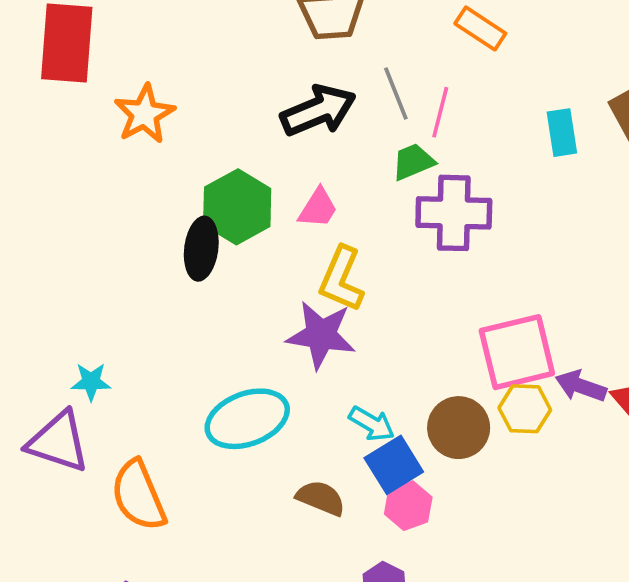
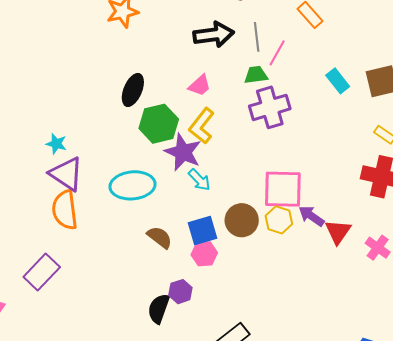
cyan rectangle: (562, 133) -> (338, 81), turned -45
green hexagon: (237, 207) -> (159, 124), moved
purple cross: (454, 213) -> (270, 107), turned -33
cyan arrow: (372, 424) -> (199, 180), moved
purple triangle: (58, 442) -> (66, 174), moved

